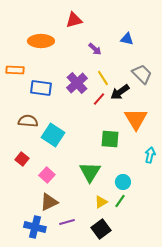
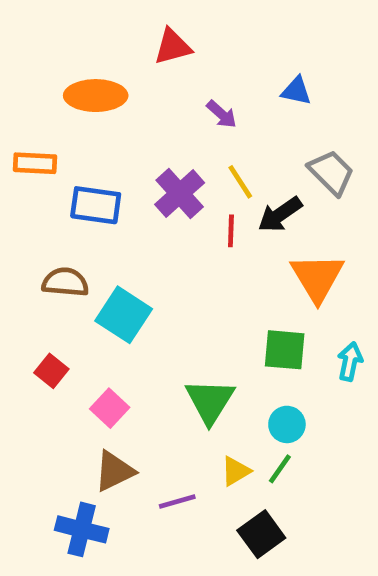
red line: (99, 99) -> (231, 231), turned -40
green square: (110, 139) -> (285, 350), moved
purple line: (67, 222) -> (177, 501), moved
black square: (101, 229) -> (261, 534), moved

